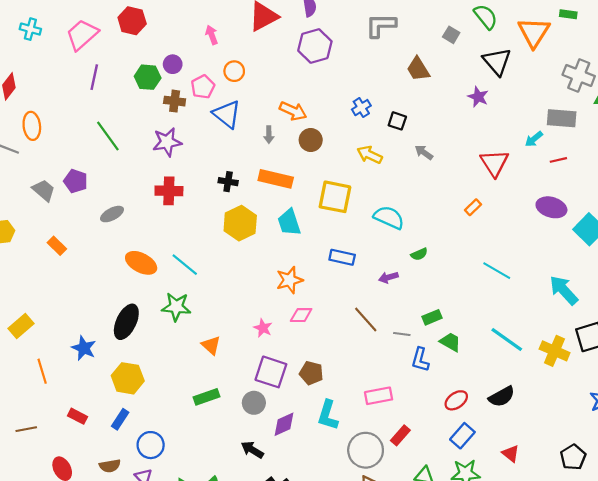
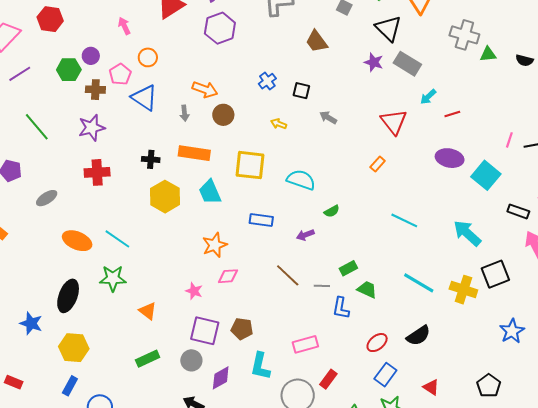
purple line: (94, 77) -> (20, 74), turned 50
gray rectangle: (562, 118) -> (407, 64), moved, turned 32
yellow arrow: (370, 155) -> (279, 124), size x0.7
red rectangle: (77, 416) -> (14, 382), moved

